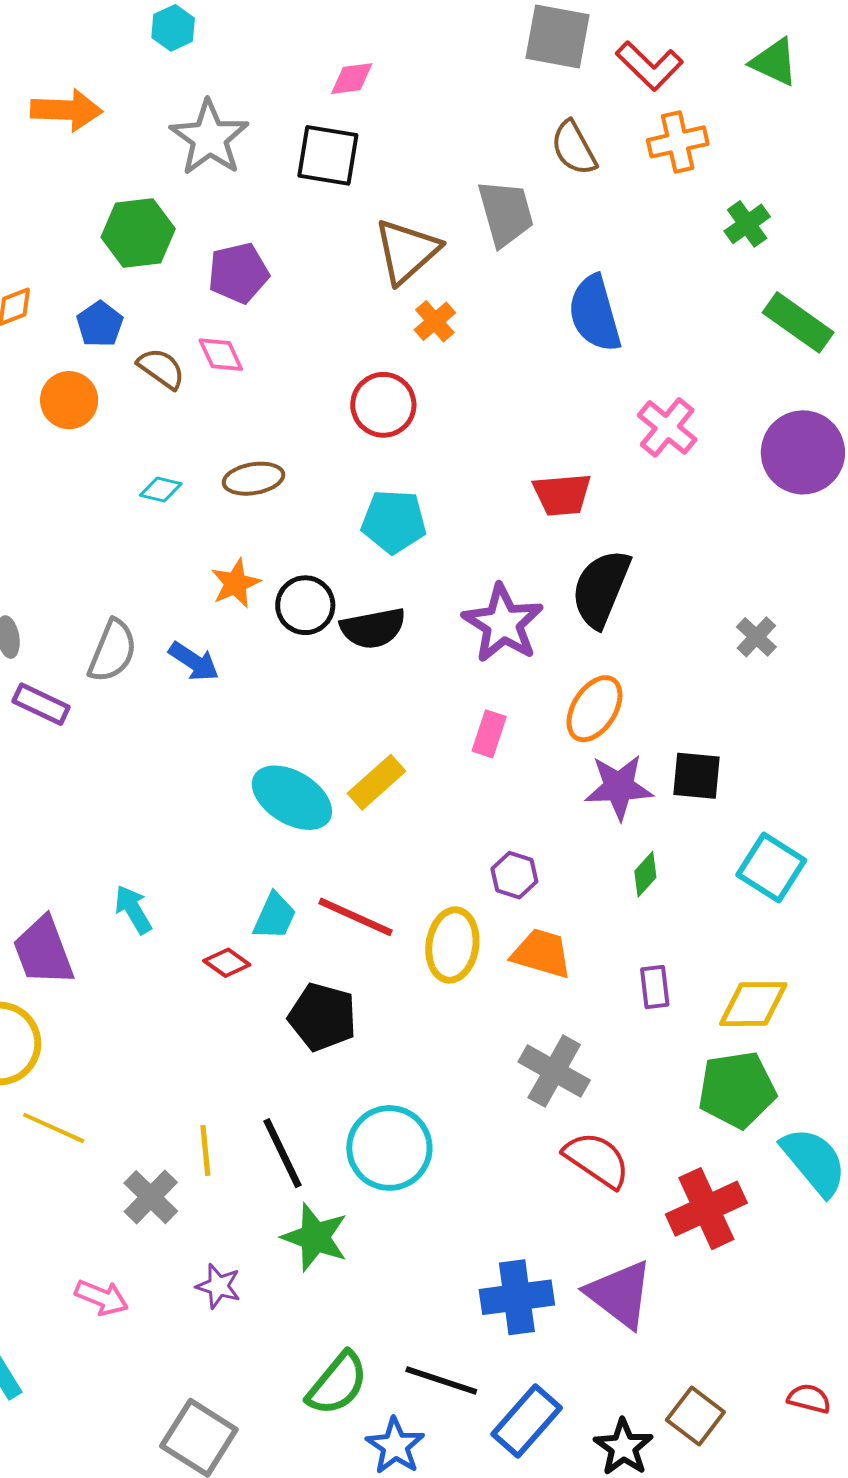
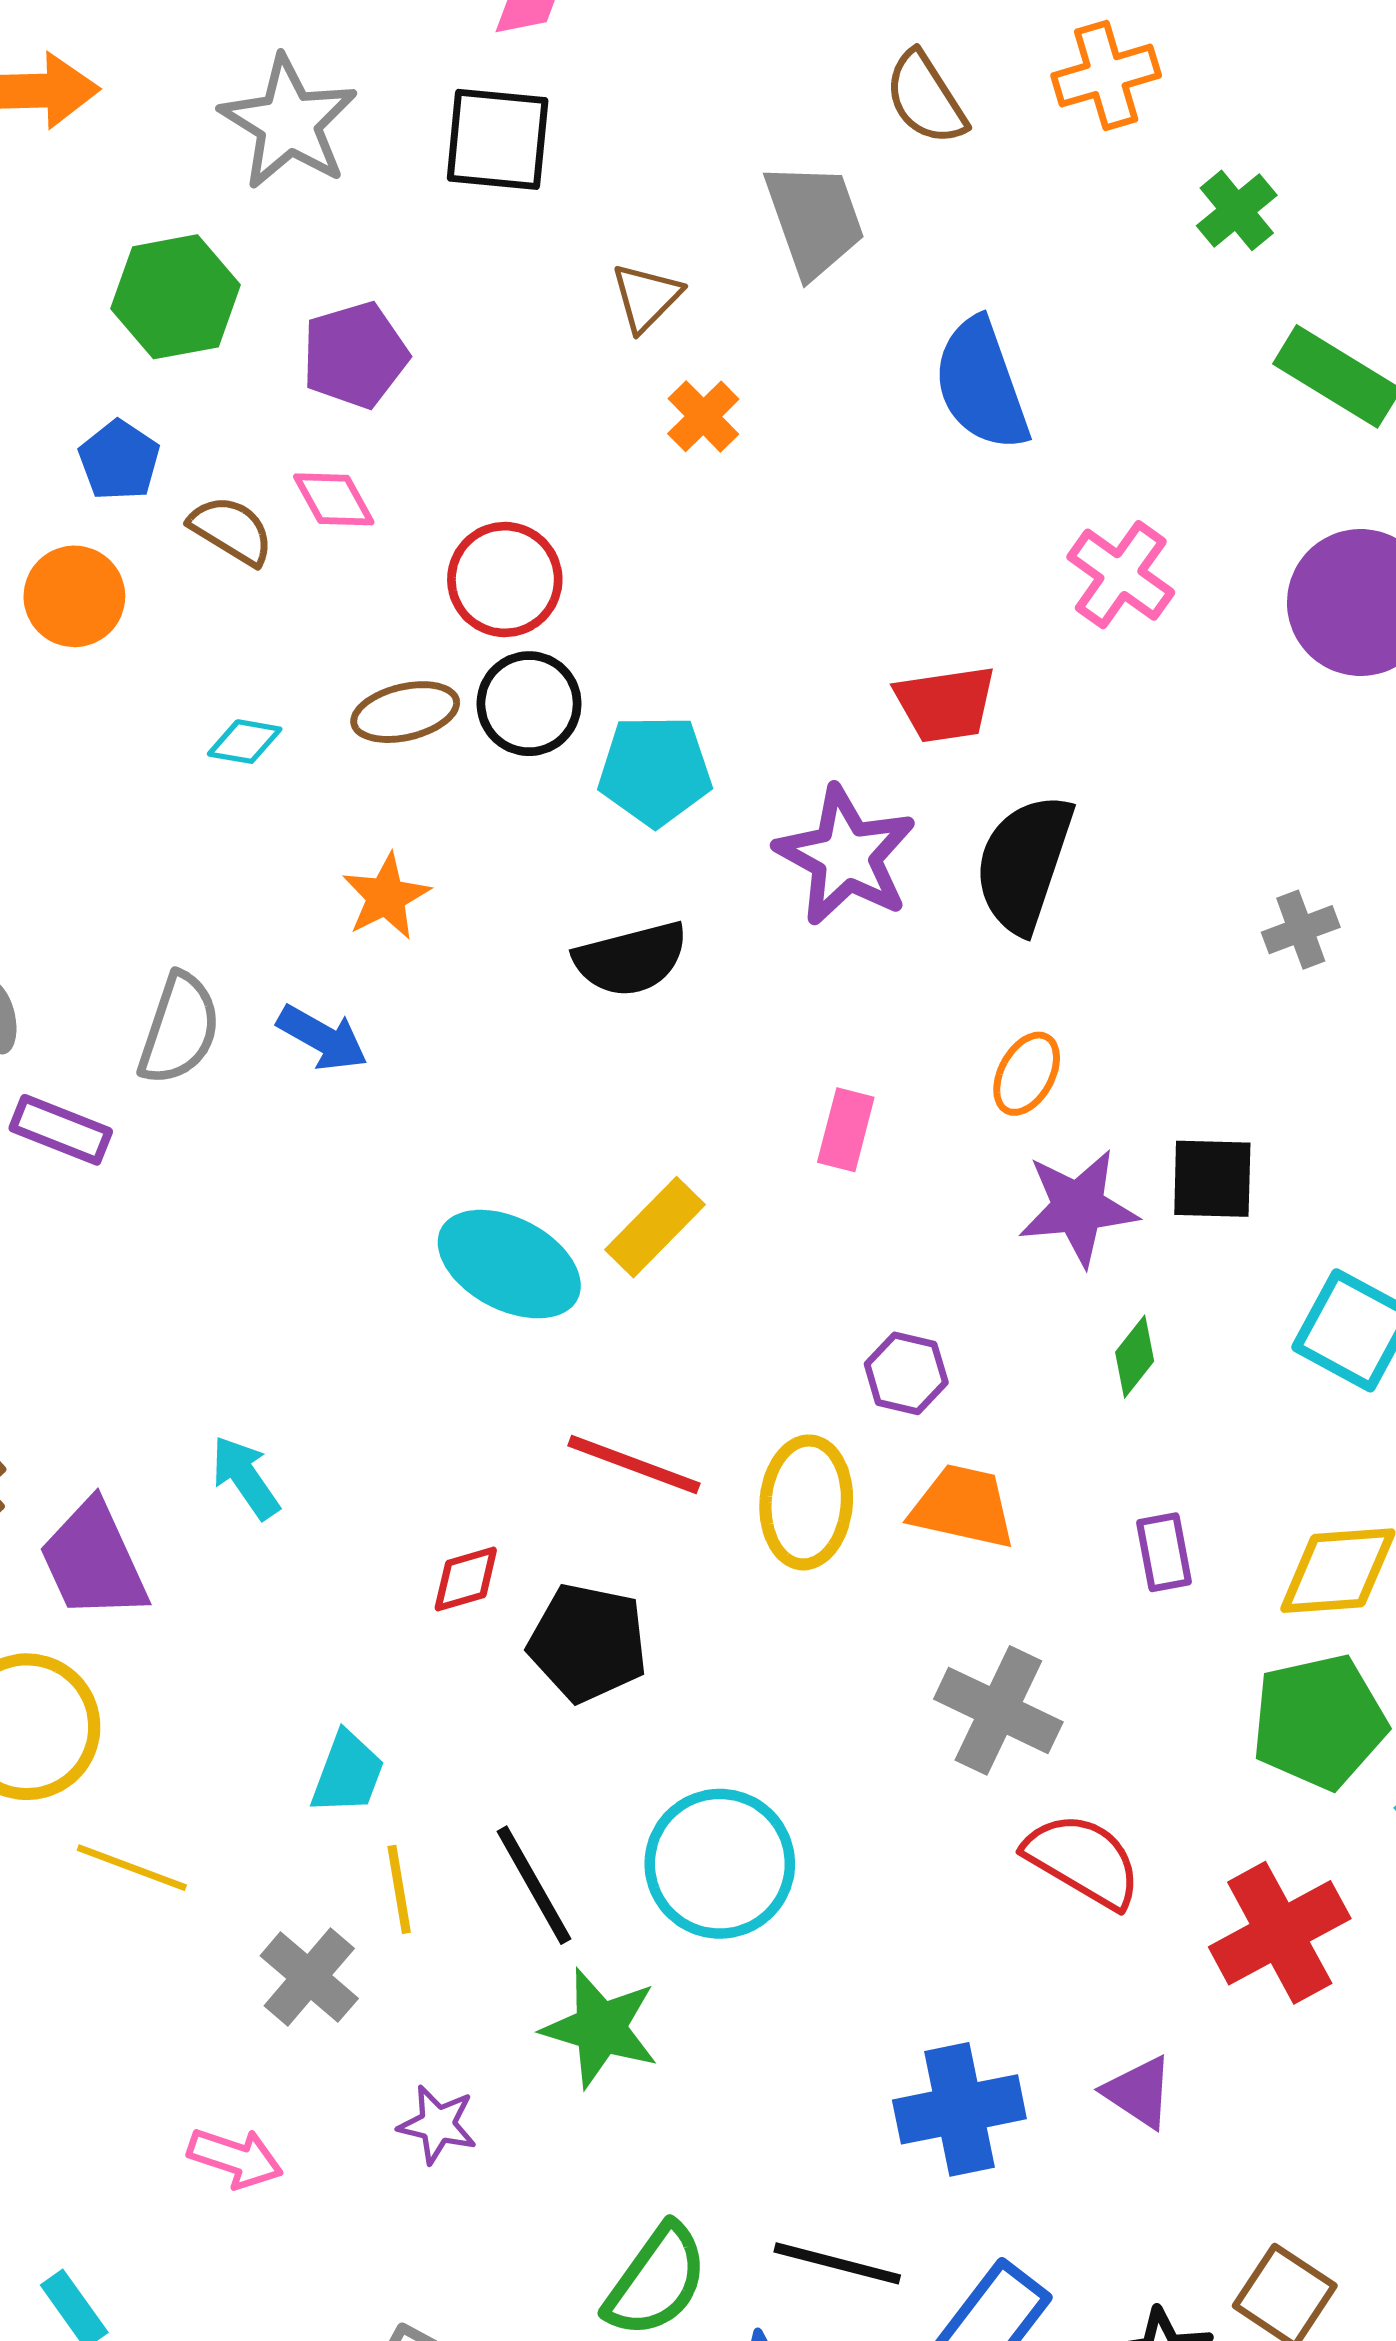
brown triangle: (407, 251) -> (646, 297), size x0.6
red circle: (383, 405) -> (505, 580), moved
black circle: (305, 605) -> (529, 704), moved
purple star: (503, 623) -> (846, 856), moved
gray cross: (756, 637) -> (1301, 930), turned 30
orange ellipse: (594, 709) -> (1027, 1074), size x0.7
cyan trapezoid: (274, 916) -> (348, 1773), moved
red diamond: (227, 963) -> (466, 1579), moved, turned -48
purple triangle: (620, 1294) -> (1139, 2092), size x0.6

